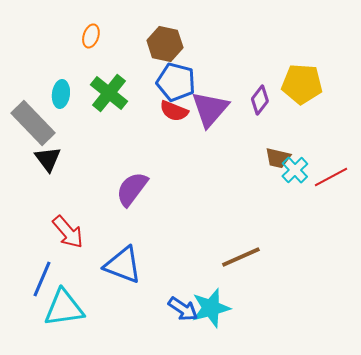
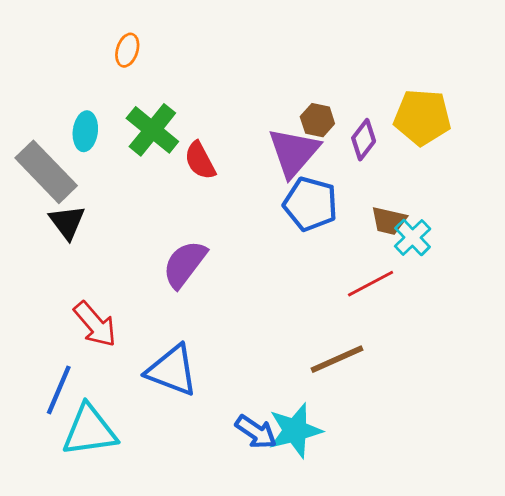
brown hexagon: (165, 44) -> (317, 120), moved, size x0.7
blue pentagon: (176, 82) -> (310, 204), moved
red semicircle: (174, 111) -> (200, 161), moved, turned 40
red line: (331, 177) -> (371, 284), moved

